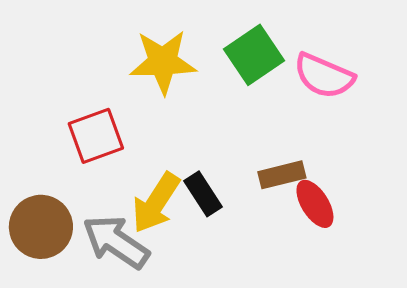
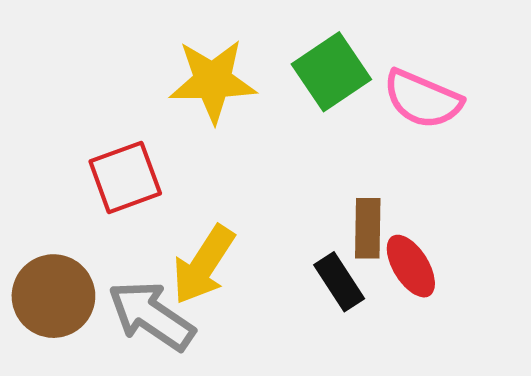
brown rectangle: (282, 175) -> (368, 228), turned -75
black rectangle: (203, 194) -> (339, 282), moved

